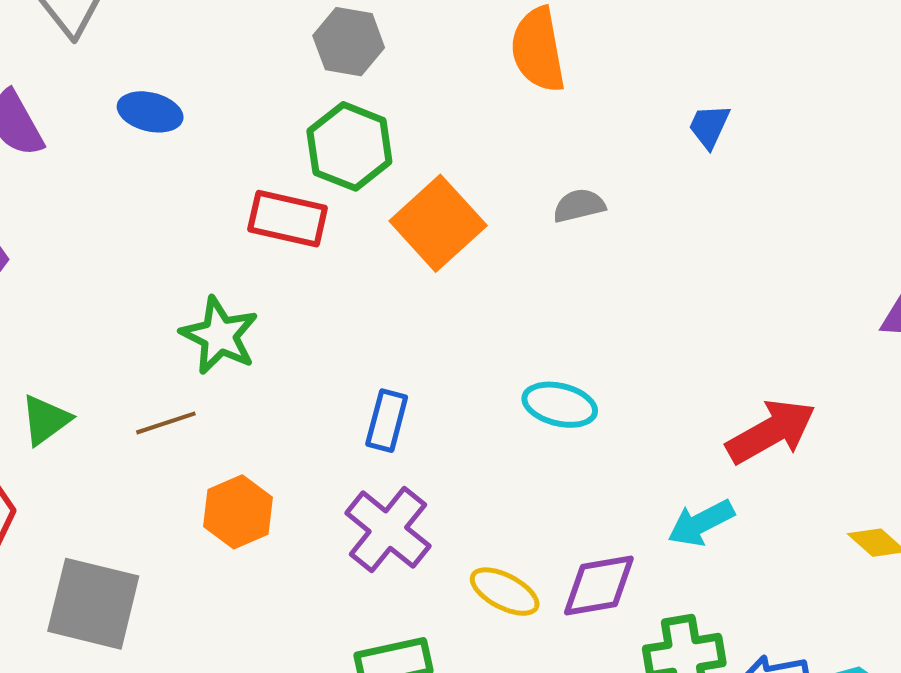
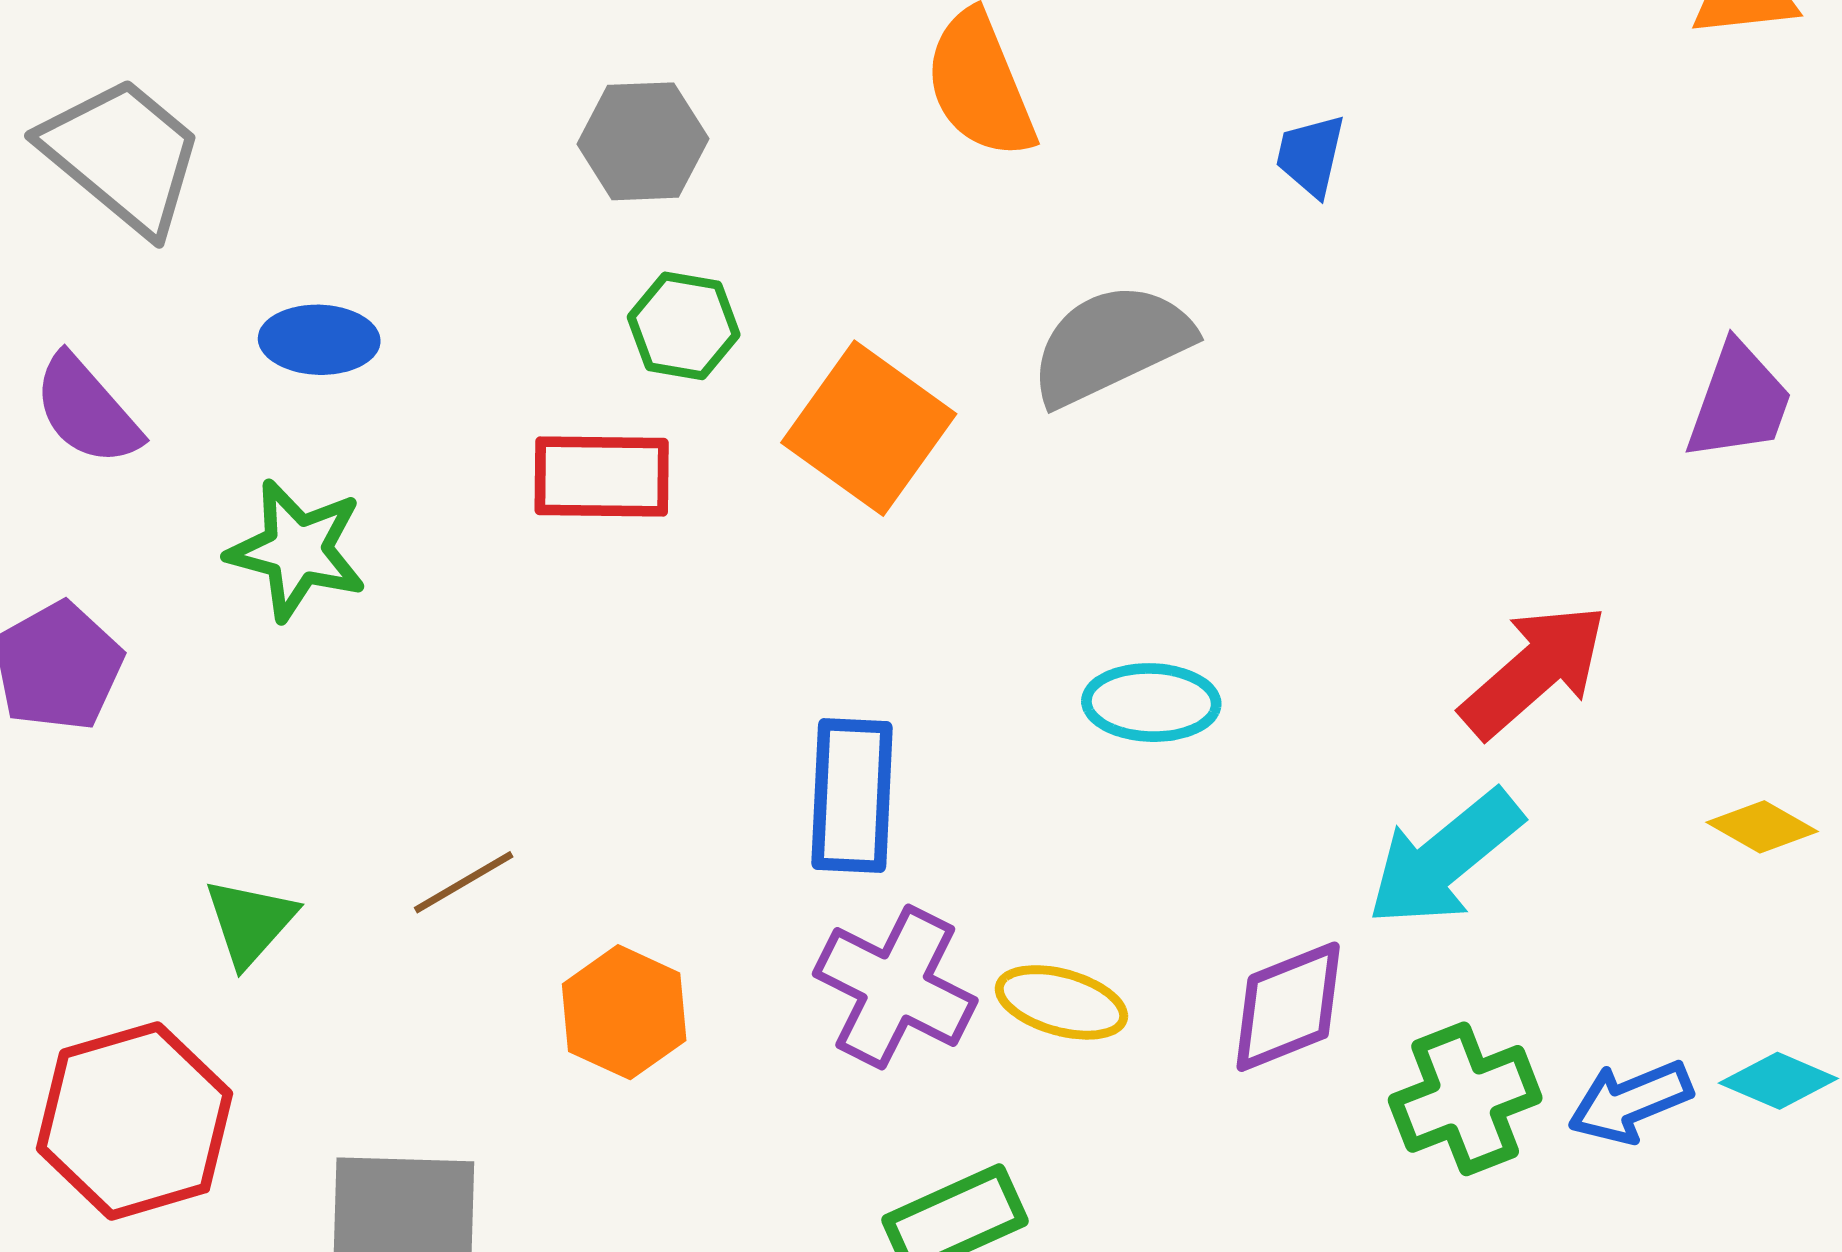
green hexagon: (349, 146) -> (684, 326), size x0.7
gray semicircle: (579, 206) -> (1111, 344), size x1.8
green star: (219, 336) -> (297, 550), moved
blue rectangle: (387, 421) -> (852, 795), size x1.4
cyan arrow: (701, 523) -> (1445, 858), size x1.4
yellow ellipse: (505, 592) -> (1061, 1002), moved

